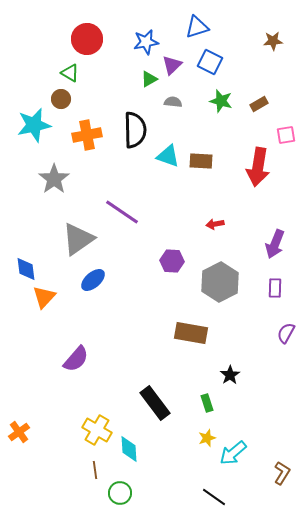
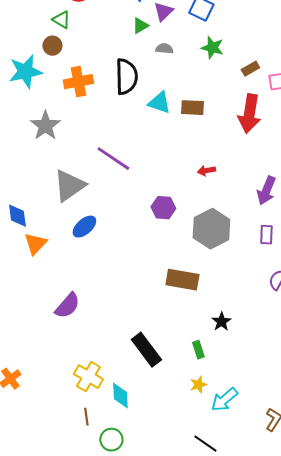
brown rectangle: (259, 104) -> (250, 69), moved

